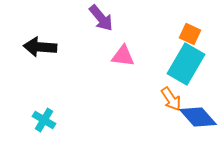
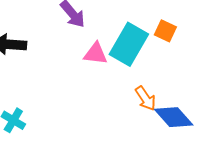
cyan rectangle: (186, 64) -> (129, 44), moved

